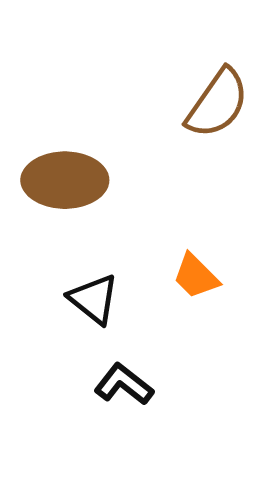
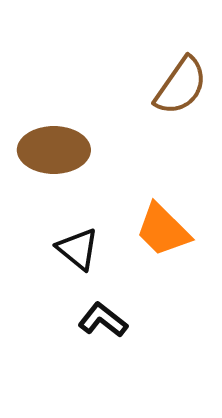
orange trapezoid: (196, 276) -> (163, 230), size x1.4

